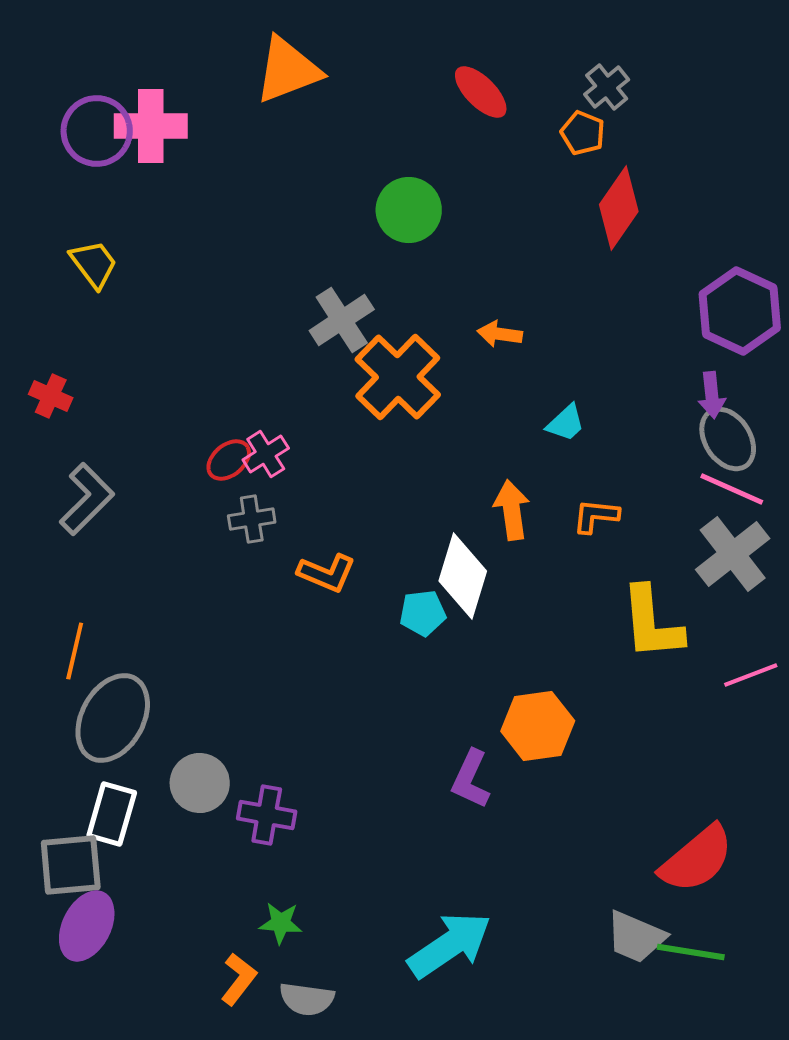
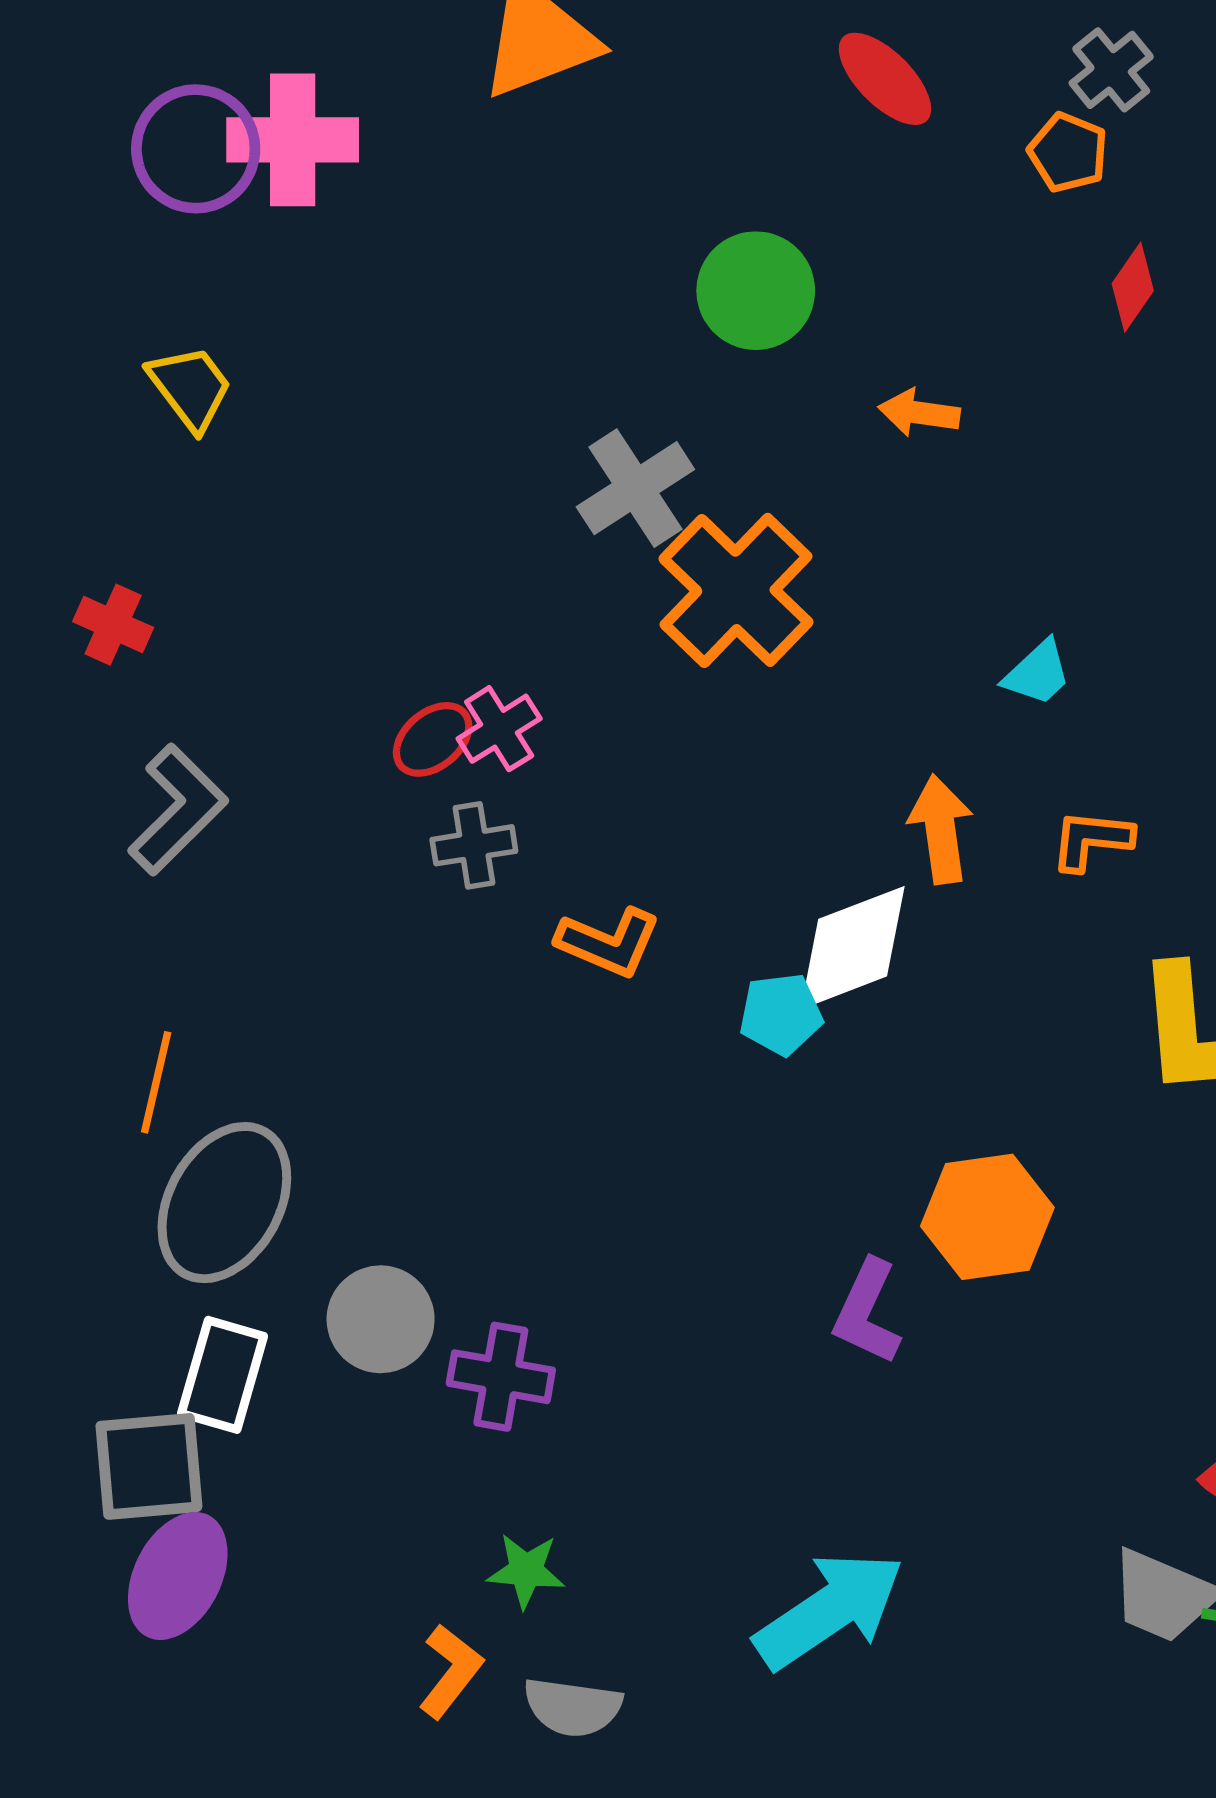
red diamond: (619, 208) -> (1133, 287), size x0.6
orange arrow: (500, 334) -> (919, 413), moved
white diamond: (463, 576) -> (853, 948), turned 52

